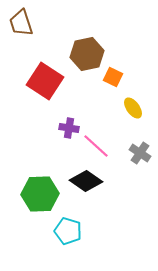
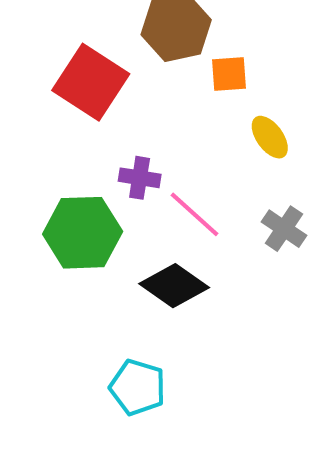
orange square: (113, 77) -> (229, 74), turned -30
green hexagon: (40, 194) -> (83, 233), moved

